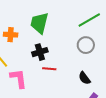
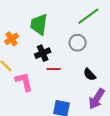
orange cross: (11, 35) -> (12, 39), turned -32
gray circle: (86, 45) -> (78, 43), moved

